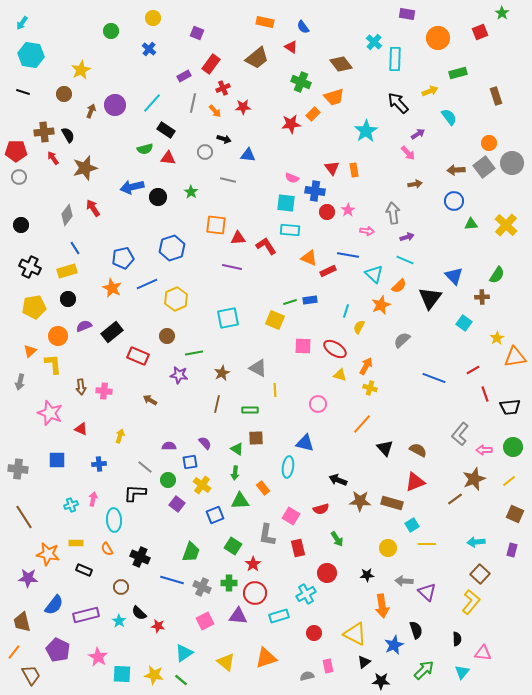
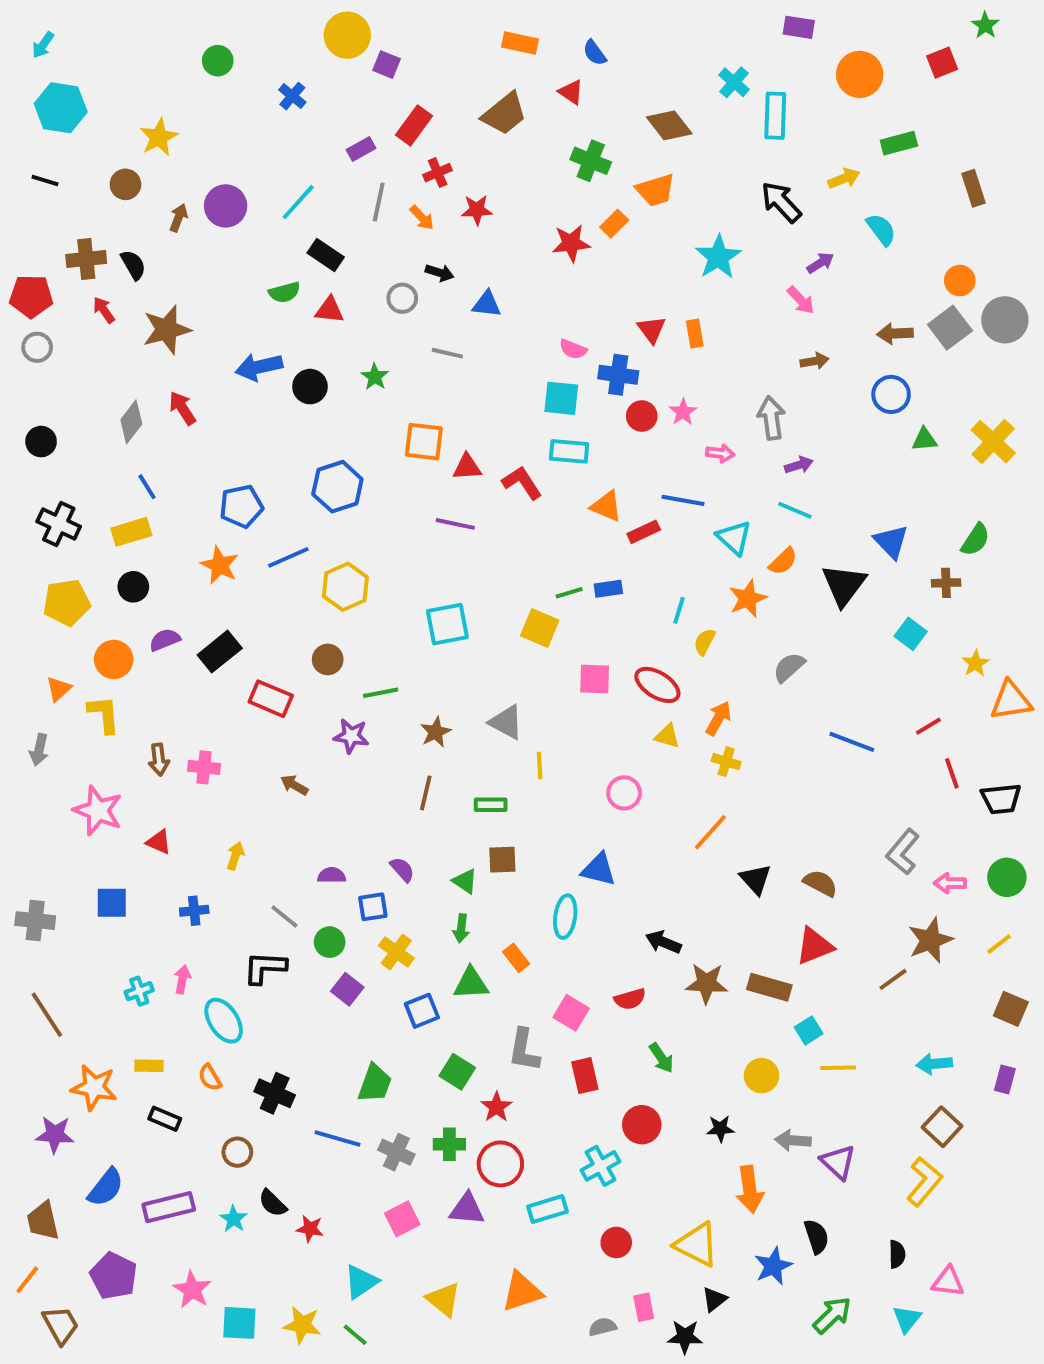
yellow circle: (153, 18) -> (347, 35), moved, size x1.5
cyan ellipse: (114, 520) -> (224, 1021), turned -30
black star: (381, 681) -> (685, 1337), moved

